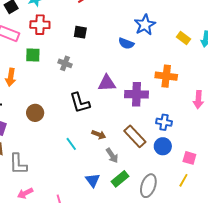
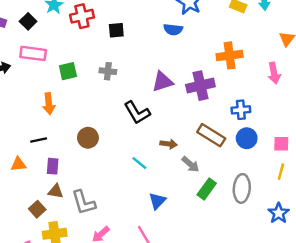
red cross: (40, 25) -> (82, 16), moved
blue triangle: (93, 180) -> (157, 201), moved, turned 35

